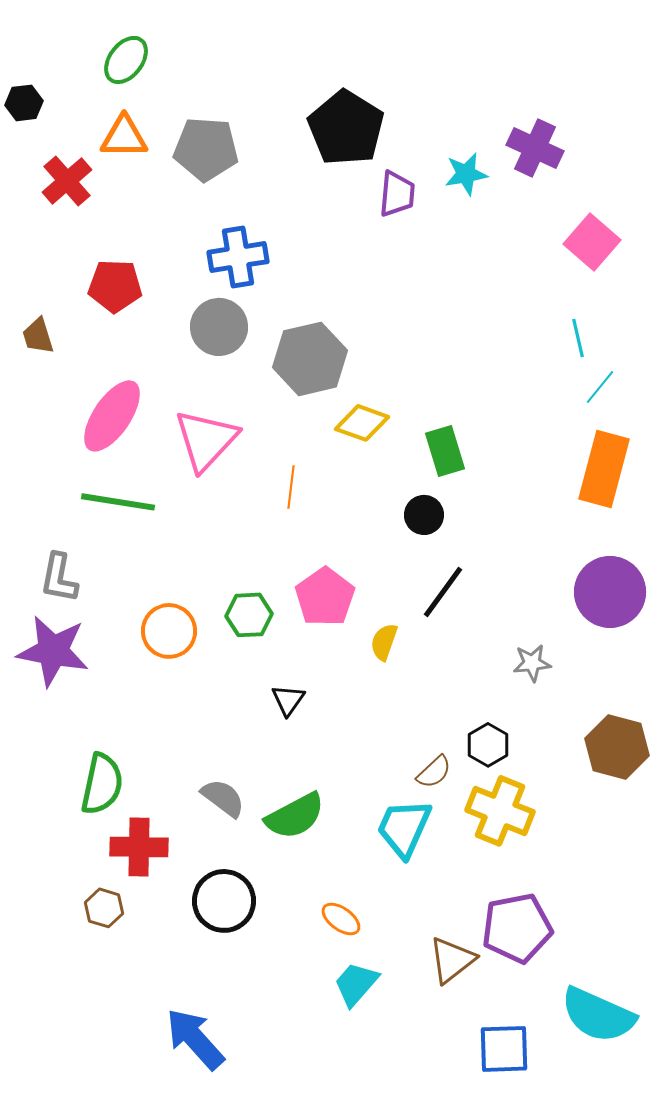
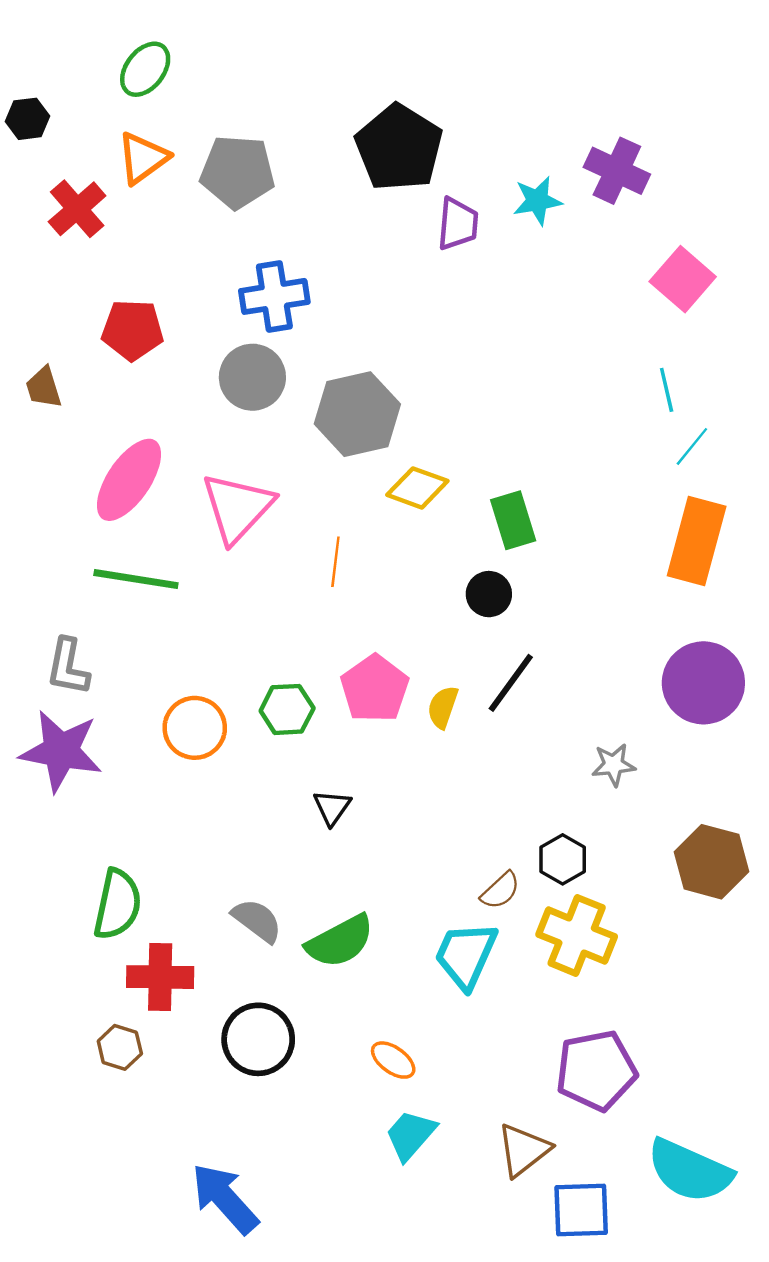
orange triangle: (124, 137) -> (143, 158), turned -36
yellow semicircle: (384, 642) -> (443, 707), moved
brown triangle: (452, 960) -> (523, 1150), moved

